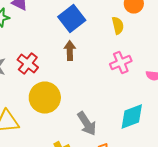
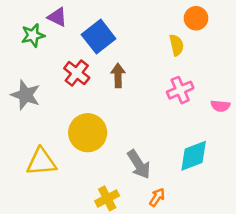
blue square: (72, 19) -> (99, 37), moved
red cross: (28, 64) -> (77, 73), moved

